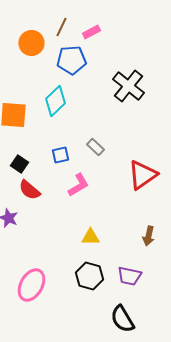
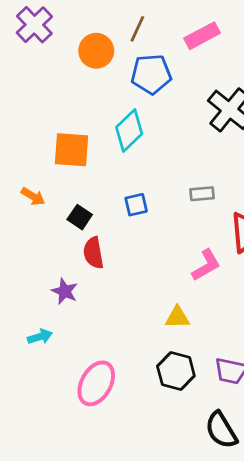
pink rectangle: (91, 32) -> (202, 36), moved, size x1.4
gray rectangle: (95, 147) -> (202, 194), moved, turned -48
pink L-shape: (78, 185) -> (206, 265), moved
red semicircle: (29, 190) -> (93, 253), turned 40

